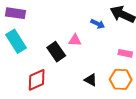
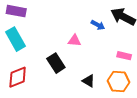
black rectangle: (56, 52) -> (56, 63), moved
red diamond: (37, 80) -> (18, 77), moved

